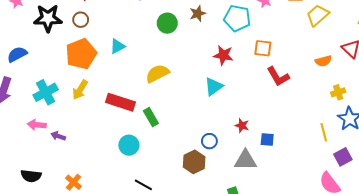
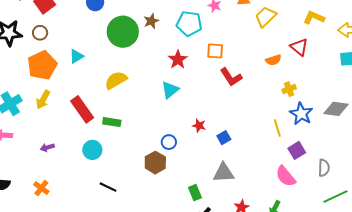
green circle: (167, 23) -> (123, 32), size x1.6
red star: (223, 55) -> (178, 60), turned 30
red rectangle: (120, 102) -> (82, 109), turned 40
green rectangle: (151, 117) -> (112, 122), turned -48
purple arrow: (58, 136) -> (47, 147), moved, turned -32
blue square: (267, 139) -> (224, 138), turned -32
gray triangle: (245, 160) -> (224, 173), moved

